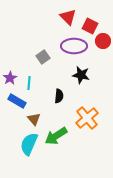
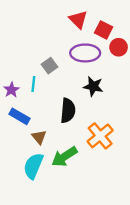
cyan line: (29, 83) -> (33, 84), moved
black semicircle: (59, 96) -> (68, 111), size x1.5

